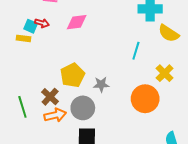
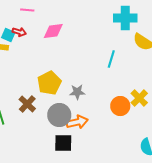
yellow cross: (165, 73) -> (139, 98), moved
orange circle: (145, 99) -> (120, 106), size x0.7
orange arrow: (55, 115) -> (77, 122), moved

